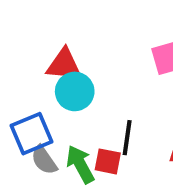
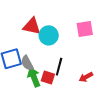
cyan circle: (75, 91) -> (49, 35), moved
gray semicircle: (44, 160) -> (27, 63), moved

